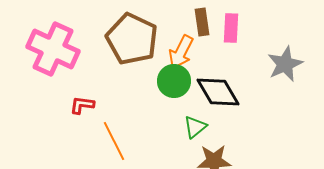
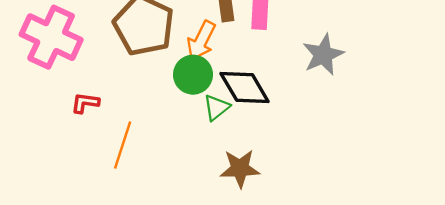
green triangle: (195, 127) -> (216, 107), moved
orange line: (114, 141) -> (123, 145), turned 45

